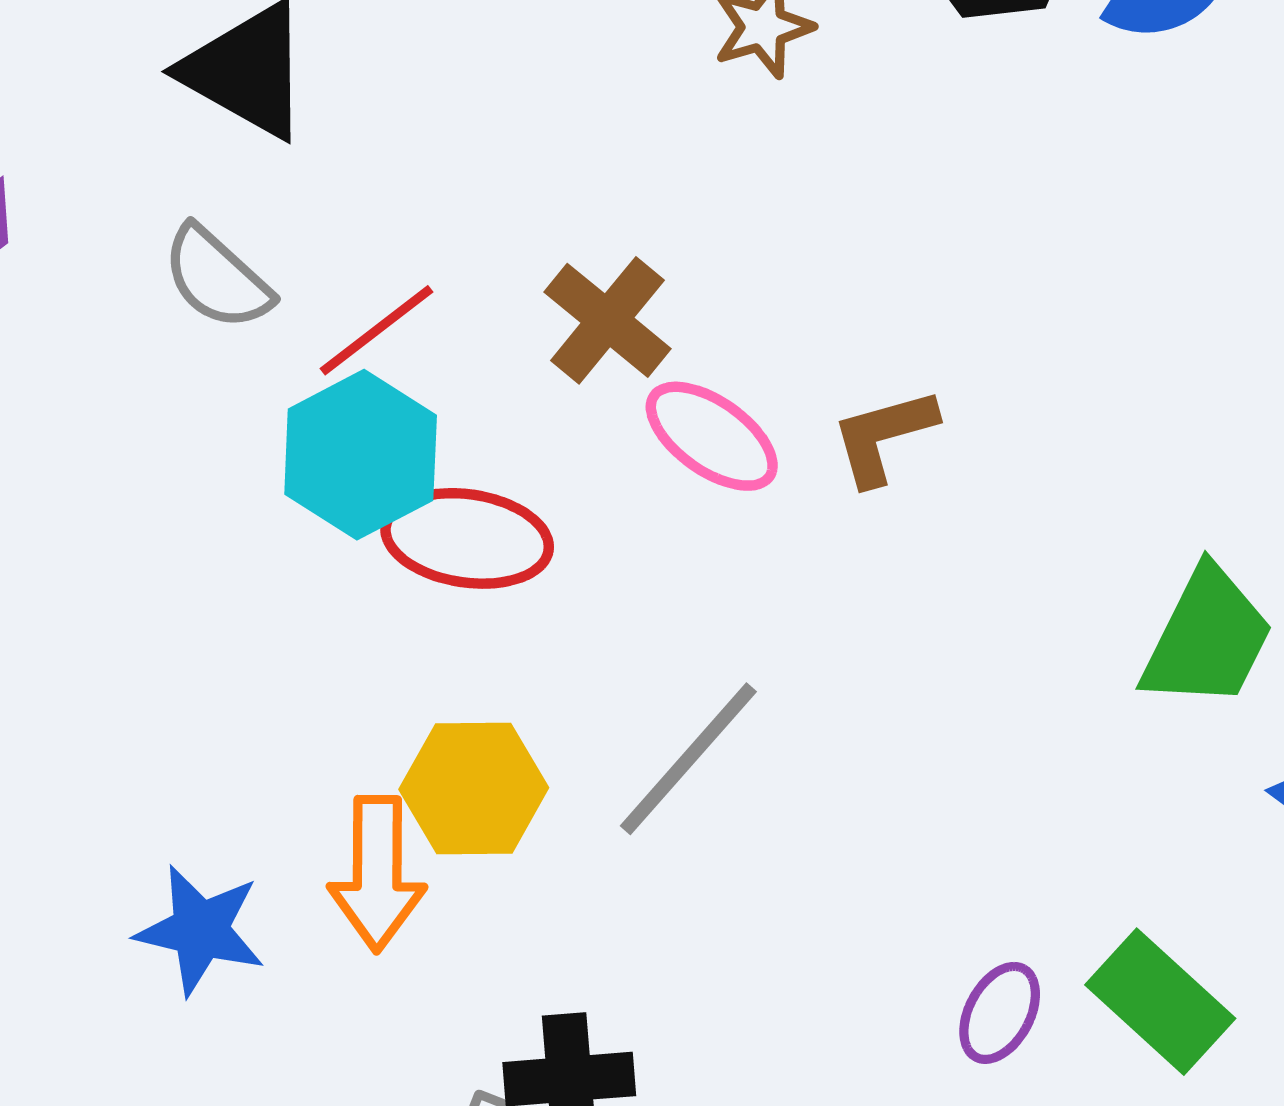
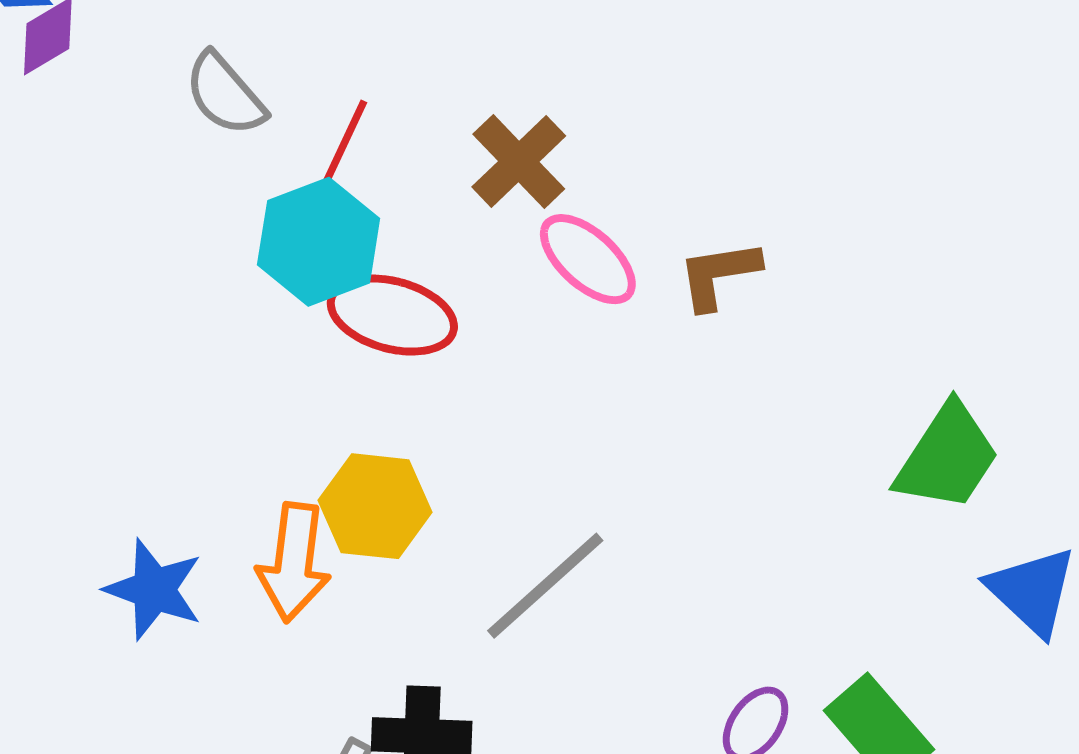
red line: (376, 330) -> (342, 148), turned -34
gray line: (688, 759) -> (545, 586), moved

